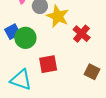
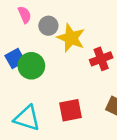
red cross: (82, 34) -> (101, 59), turned 30
red square: (48, 64) -> (70, 110), moved

